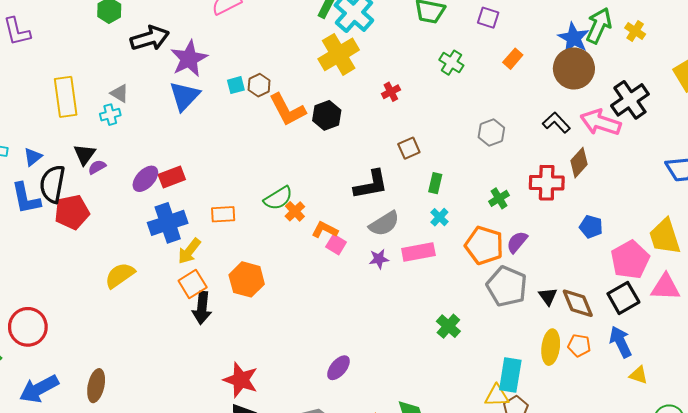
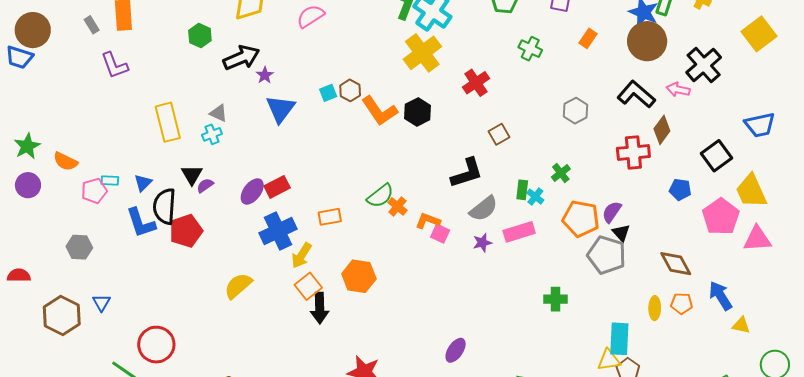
purple star: (189, 59) -> (265, 75), moved, size x0.5
red cross: (391, 92) -> (476, 83), size x1.5
pink arrow: (601, 122) -> (678, 90), size x0.6
black L-shape: (556, 123) -> (636, 94), size x1.4
green rectangle: (435, 183) -> (522, 190), moved
green cross: (499, 198) -> (561, 173), moved
black triangle: (548, 296) -> (621, 233), moved
black square: (623, 298) -> (717, 156), moved
green cross: (448, 326) -> (555, 299), turned -35
yellow ellipse: (551, 347) -> (655, 308), size x0.7

